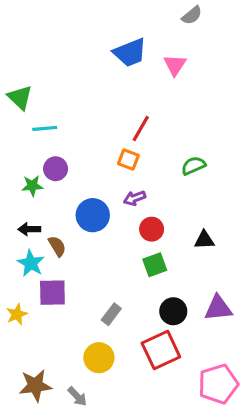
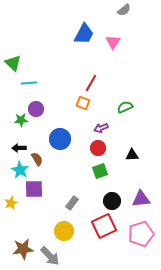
blue trapezoid: (130, 53) -> (84, 34), turned -40
purple arrow: (135, 198) -> (101, 128), moved
pink pentagon: (218, 384) -> (141, 234), moved
gray arrow: (77, 396) -> (50, 256), size x1.5

